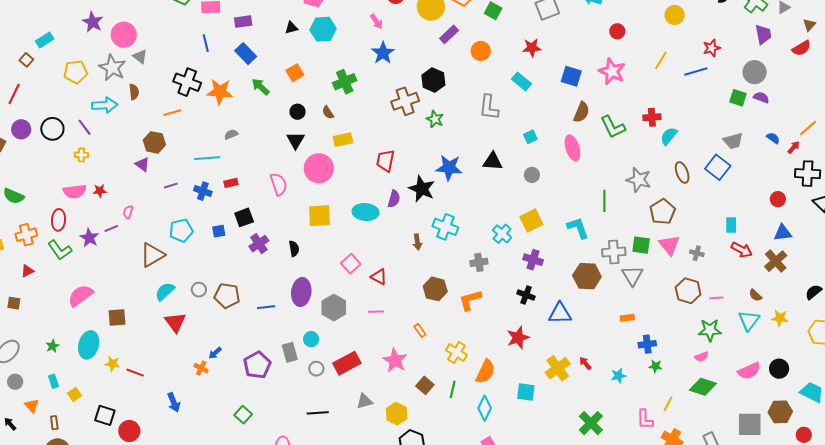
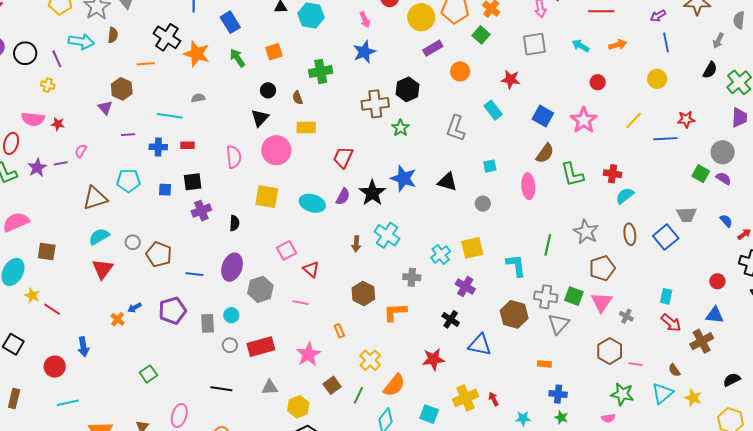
blue cross: (203, 191) -> (158, 147), turned -30
purple pentagon: (257, 365) -> (172, 311), moved
red circle: (129, 431) -> (55, 367), moved

